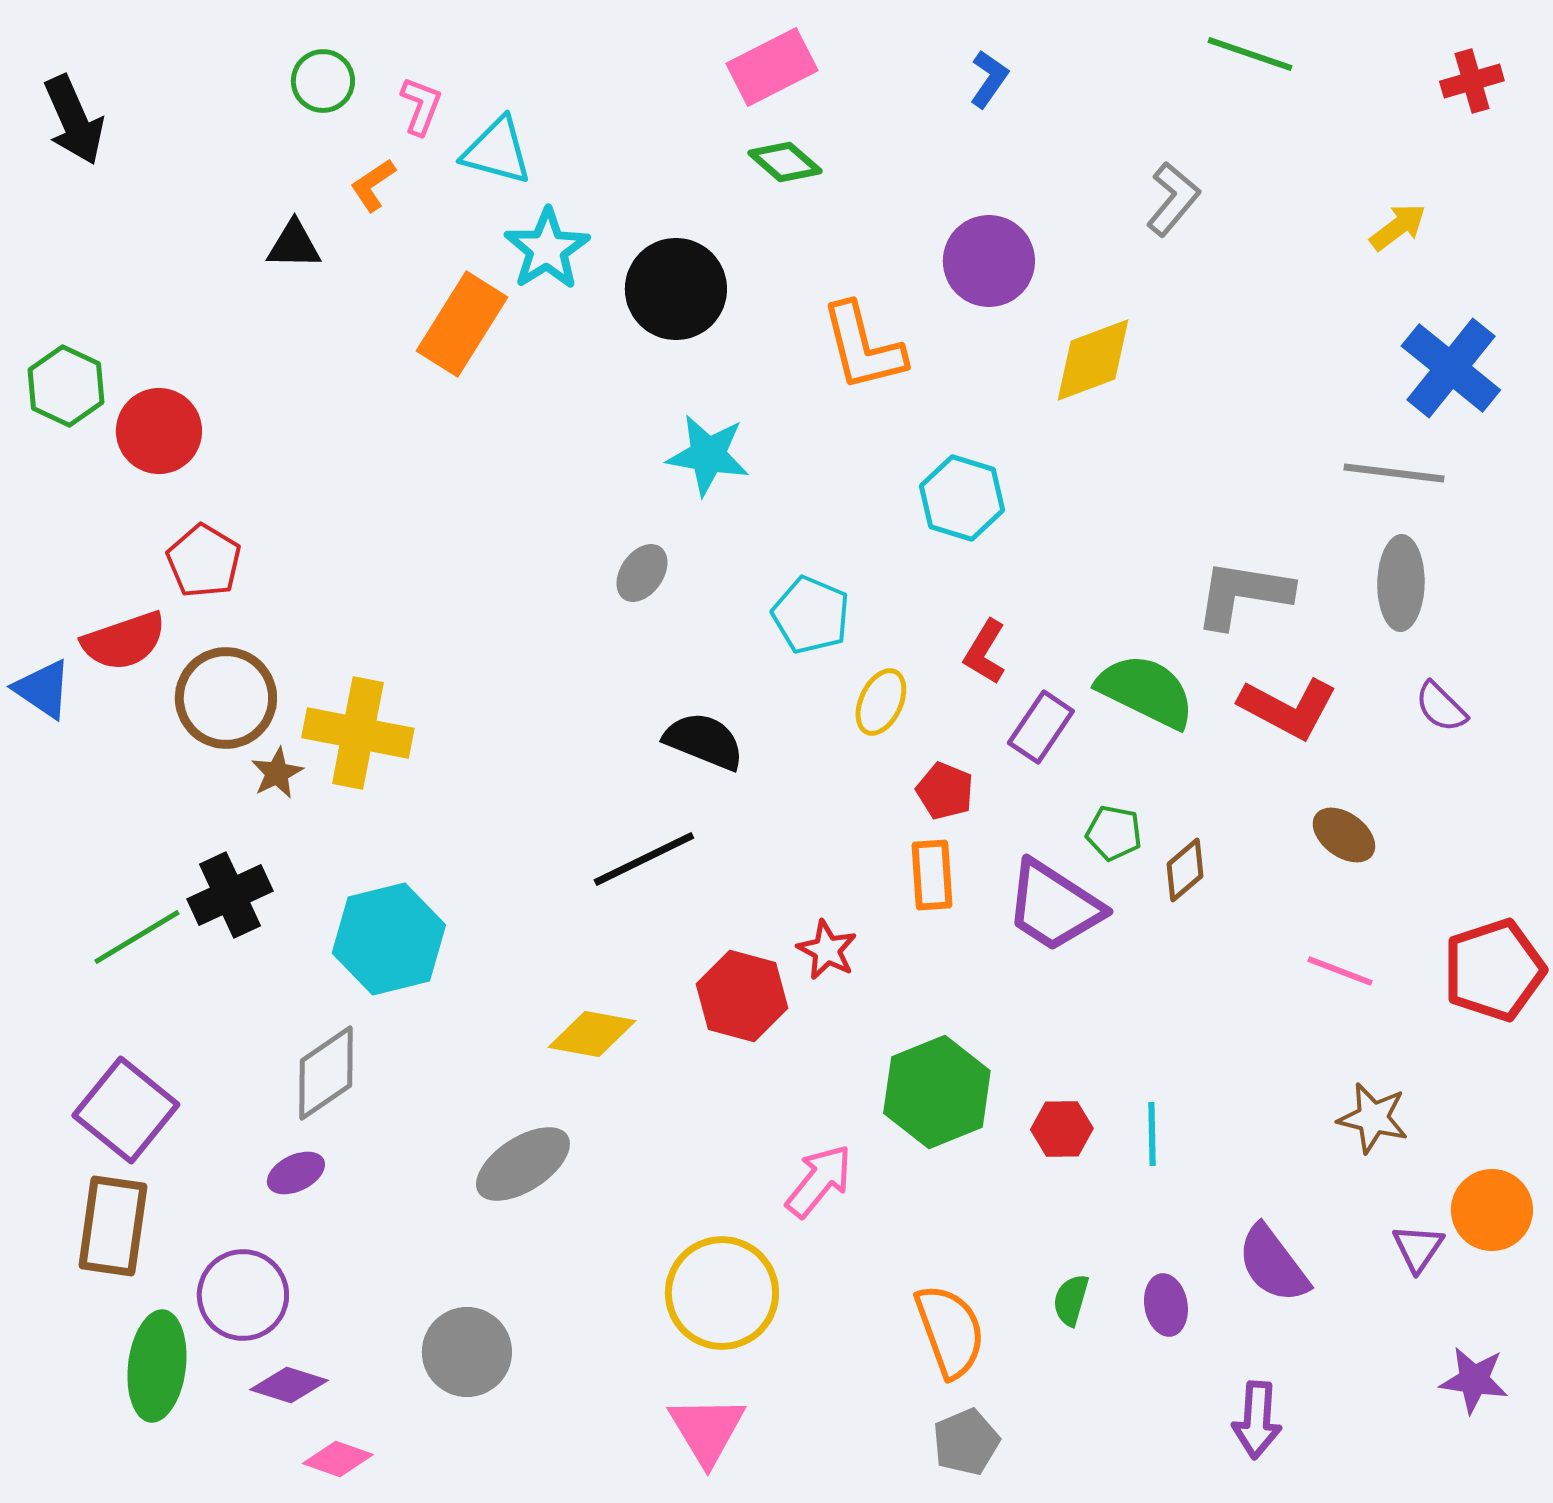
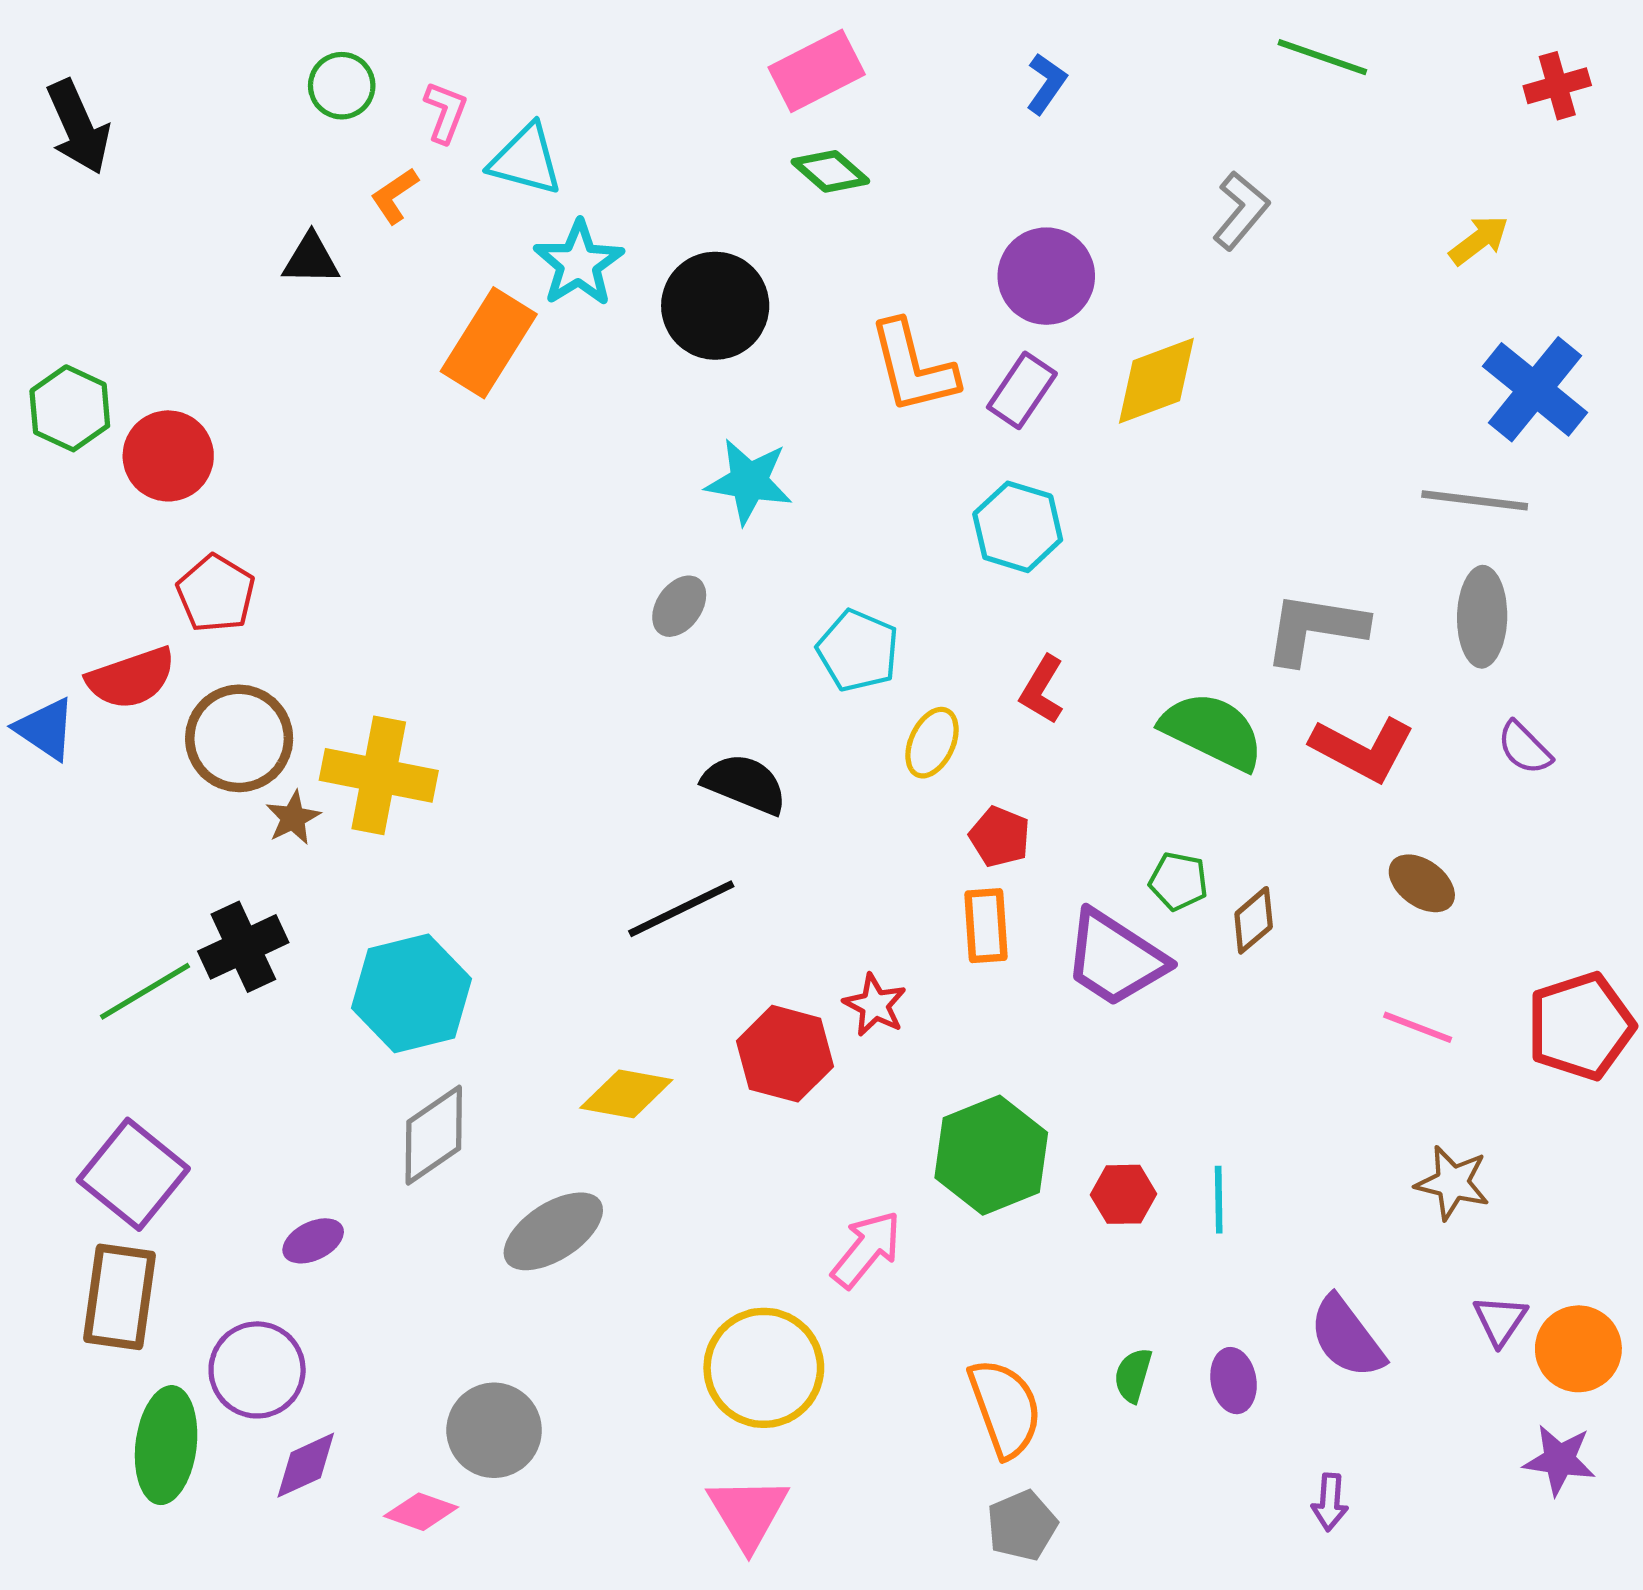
purple rectangle: (1041, 727) -> (1022, 390), moved
gray diamond: (326, 1073) -> (434, 1135), moved
orange circle: (1492, 1210) -> (1578, 1349), moved
purple diamond: (289, 1385) -> (306, 1465), turned -42
purple arrow: (1257, 1420) -> (1330, 1502), size x0.7
pink diamond: (338, 1459) -> (421, 1512), moved

